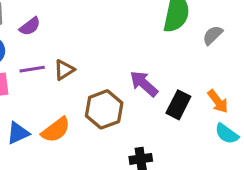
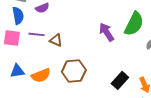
brown triangle: (64, 70) -> (56, 40), turned 40
purple arrow: (144, 84) -> (107, 32), moved

